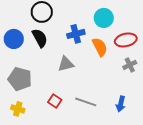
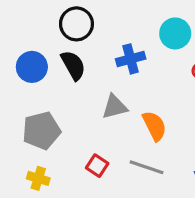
orange semicircle: (100, 47) -> (154, 126), moved
gray pentagon: (20, 79) -> (41, 131), turned -30

